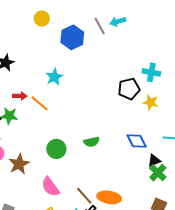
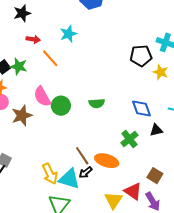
red arrow: (20, 96) -> (33, 39), moved
green cross: (158, 173) -> (129, 139), moved
pink semicircle: (50, 187) -> (42, 96), moved

